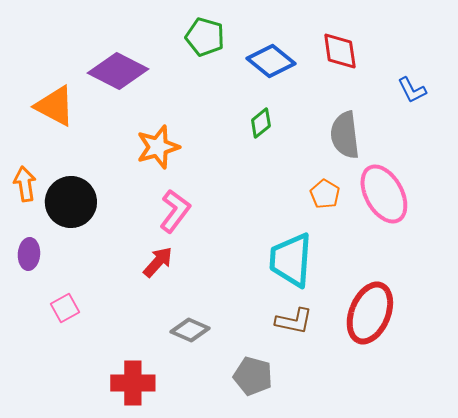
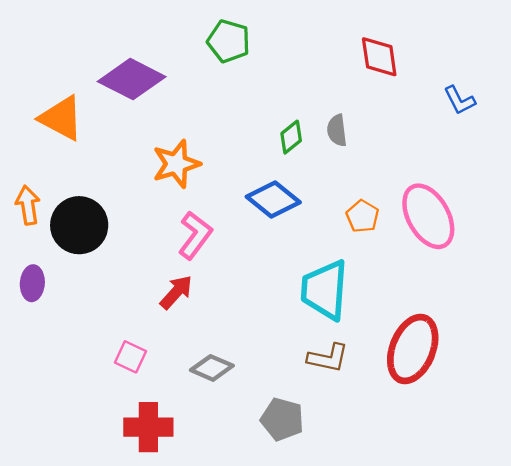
blue diamond: (271, 61) -> (273, 200), moved
gray semicircle: (345, 135) -> (337, 130), moved, size x0.6
pink square: (65, 308) -> (130, 357), moved, turned -36

